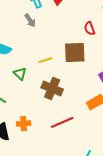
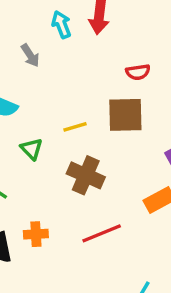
gray arrow: (30, 20) -> (30, 55), moved
red semicircle: (90, 28) -> (138, 72), moved, turned -80

